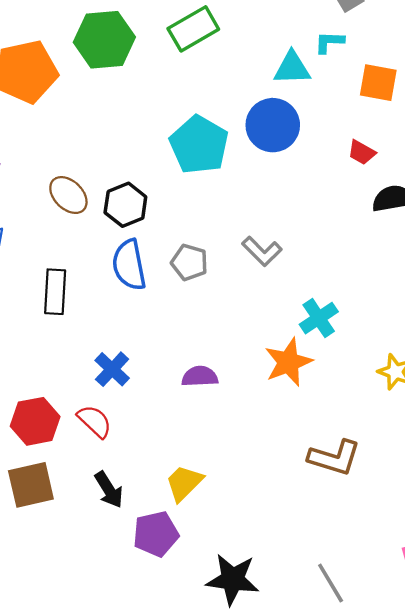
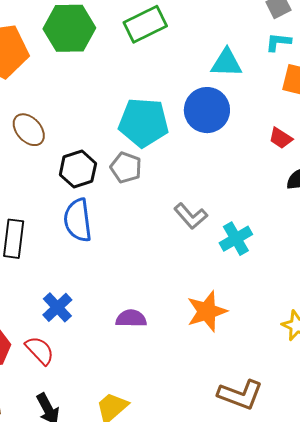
cyan L-shape: (329, 42) -> (278, 42), moved
cyan pentagon: (199, 145) -> (144, 122), turned -30
brown ellipse: (68, 195) -> (29, 130), moved
gray pentagon: (190, 262) -> (126, 167), moved
cyan cross: (319, 318) -> (236, 239), moved

